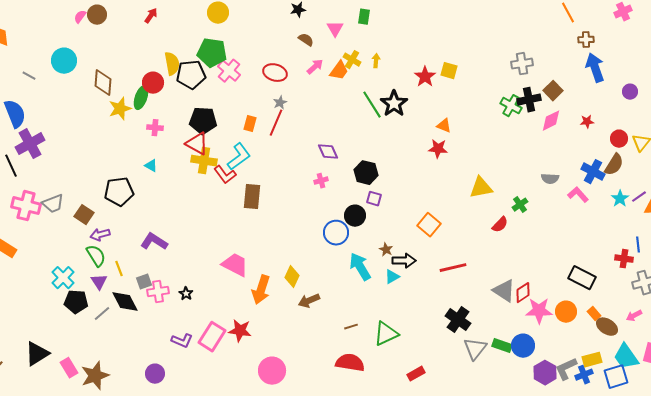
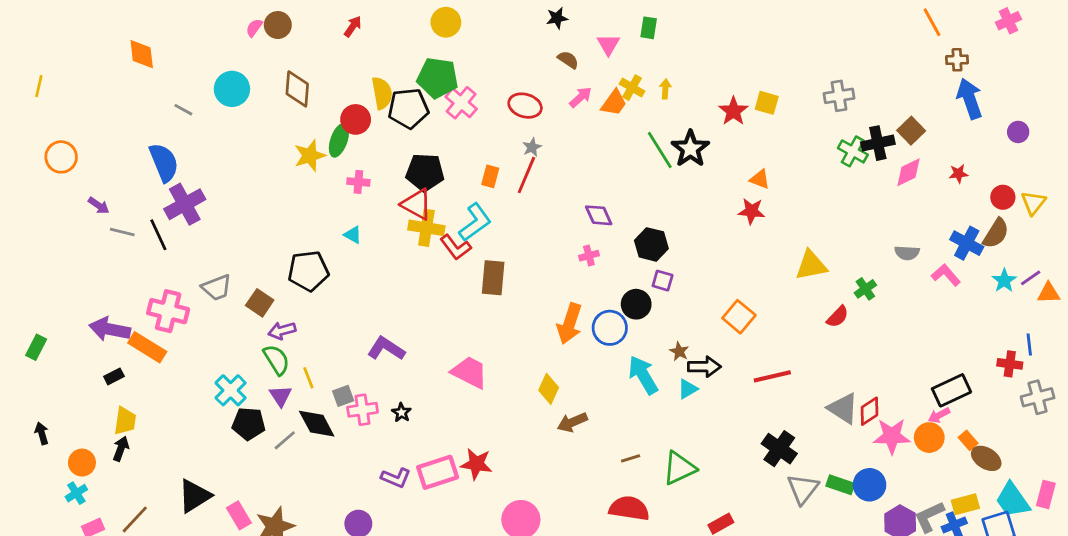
gray cross: (522, 64) -> (839, 96), moved
brown diamond: (103, 83) -> (297, 89), moved
pink cross: (26, 206) -> (168, 311), moved
purple L-shape: (154, 242) -> (386, 349), moved
black rectangle: (582, 278) -> (951, 390), turned -52
orange arrow: (261, 290) -> (569, 324), moved
pink arrow: (634, 316) -> (939, 415), moved
pink rectangle: (212, 337) -> (438, 472), turned 40

